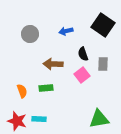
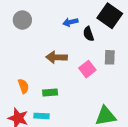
gray circle: (30, 34) -> (22, 20), moved
black semicircle: (83, 54) -> (88, 34), moved
green rectangle: (46, 88) -> (50, 92), moved

